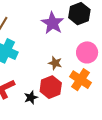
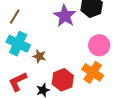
brown star: (55, 63) -> (39, 56), moved

